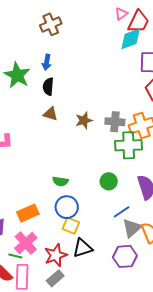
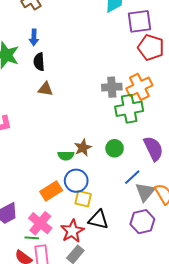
brown star: (84, 120) -> (83, 148), moved
orange rectangle: (28, 213) -> (51, 191), moved
black triangle: (83, 248) -> (98, 220), turned 40

